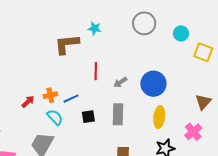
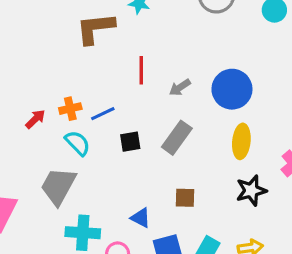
gray rectangle: (118, 114) -> (177, 138), turned 35

